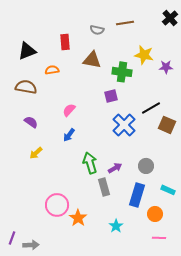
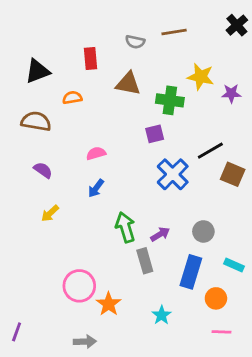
pink semicircle: (69, 110) -> (96, 153), turned 32
gray arrow: (31, 245) -> (85, 342), moved

